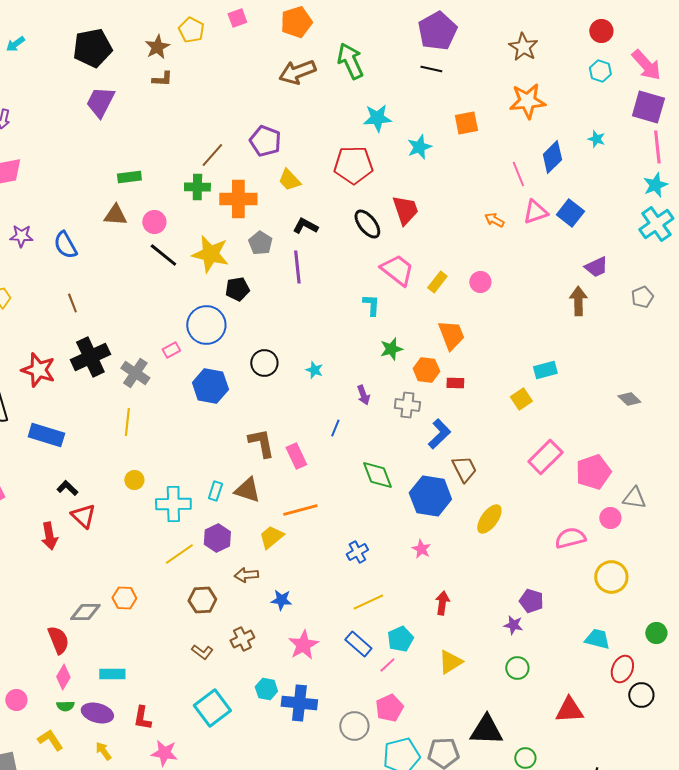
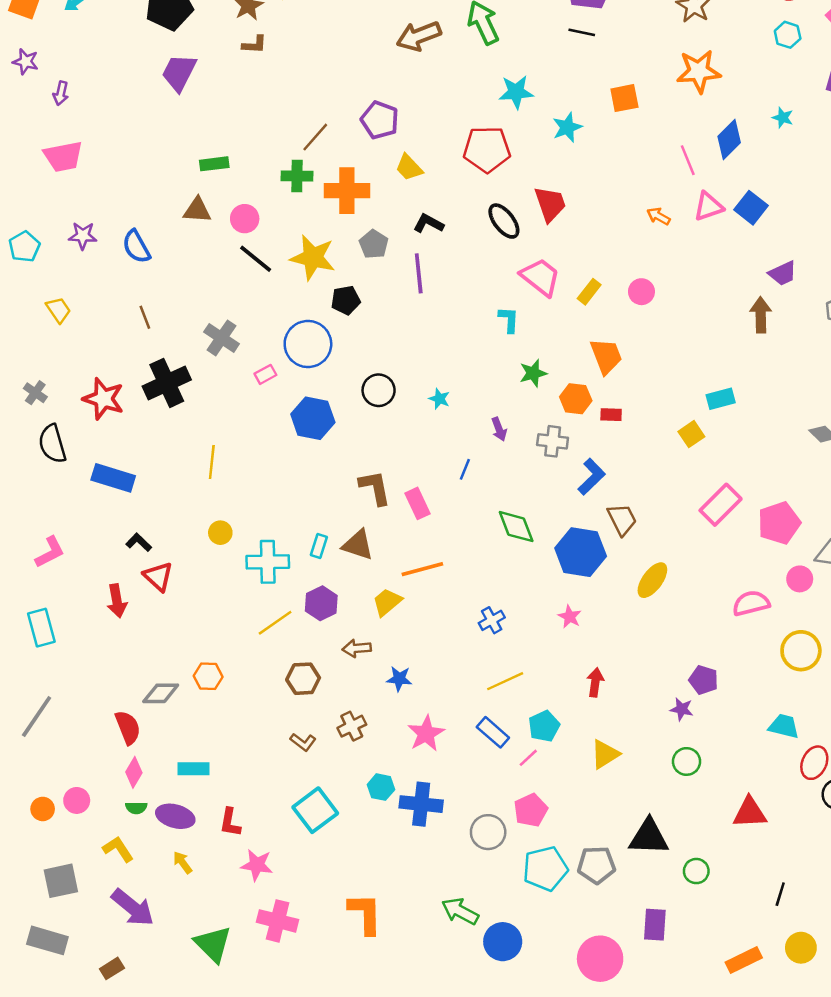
gray cross: (135, 373) -> (222, 338), moved

